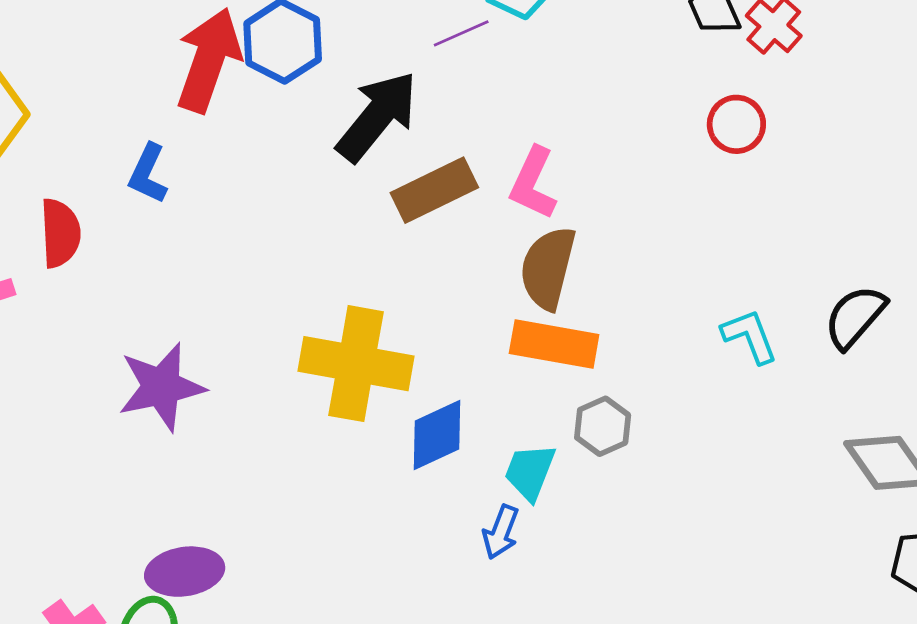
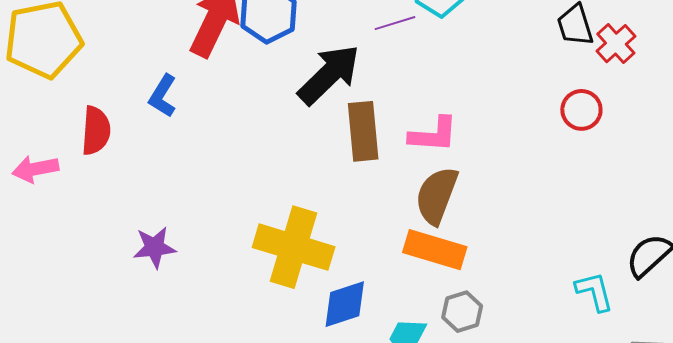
pink L-shape: (533, 183) -> (433, 135), turned -118
brown rectangle: (434, 190) -> (363, 131), turned -76
cyan L-shape: (750, 336) -> (594, 292), moved
purple star: (161, 387) -> (154, 247), size x0.7

